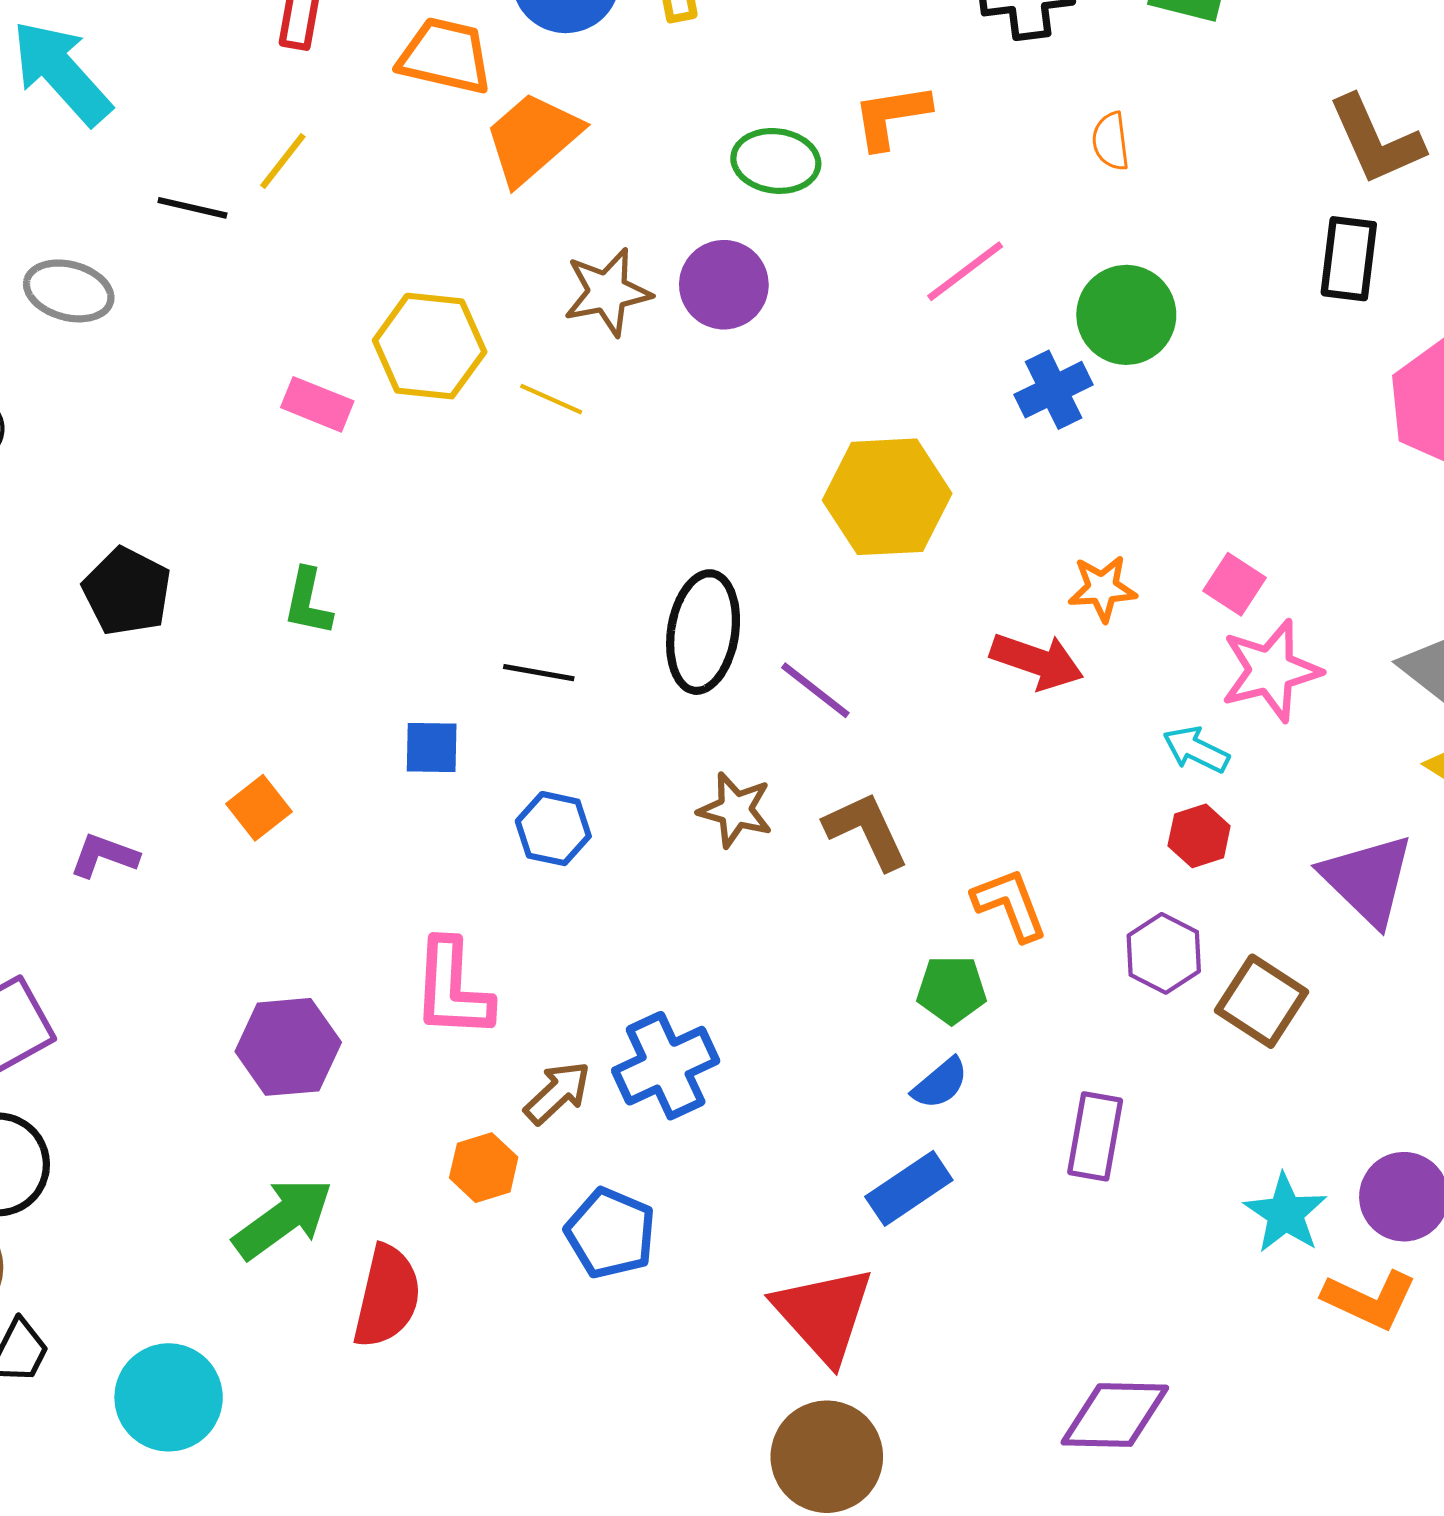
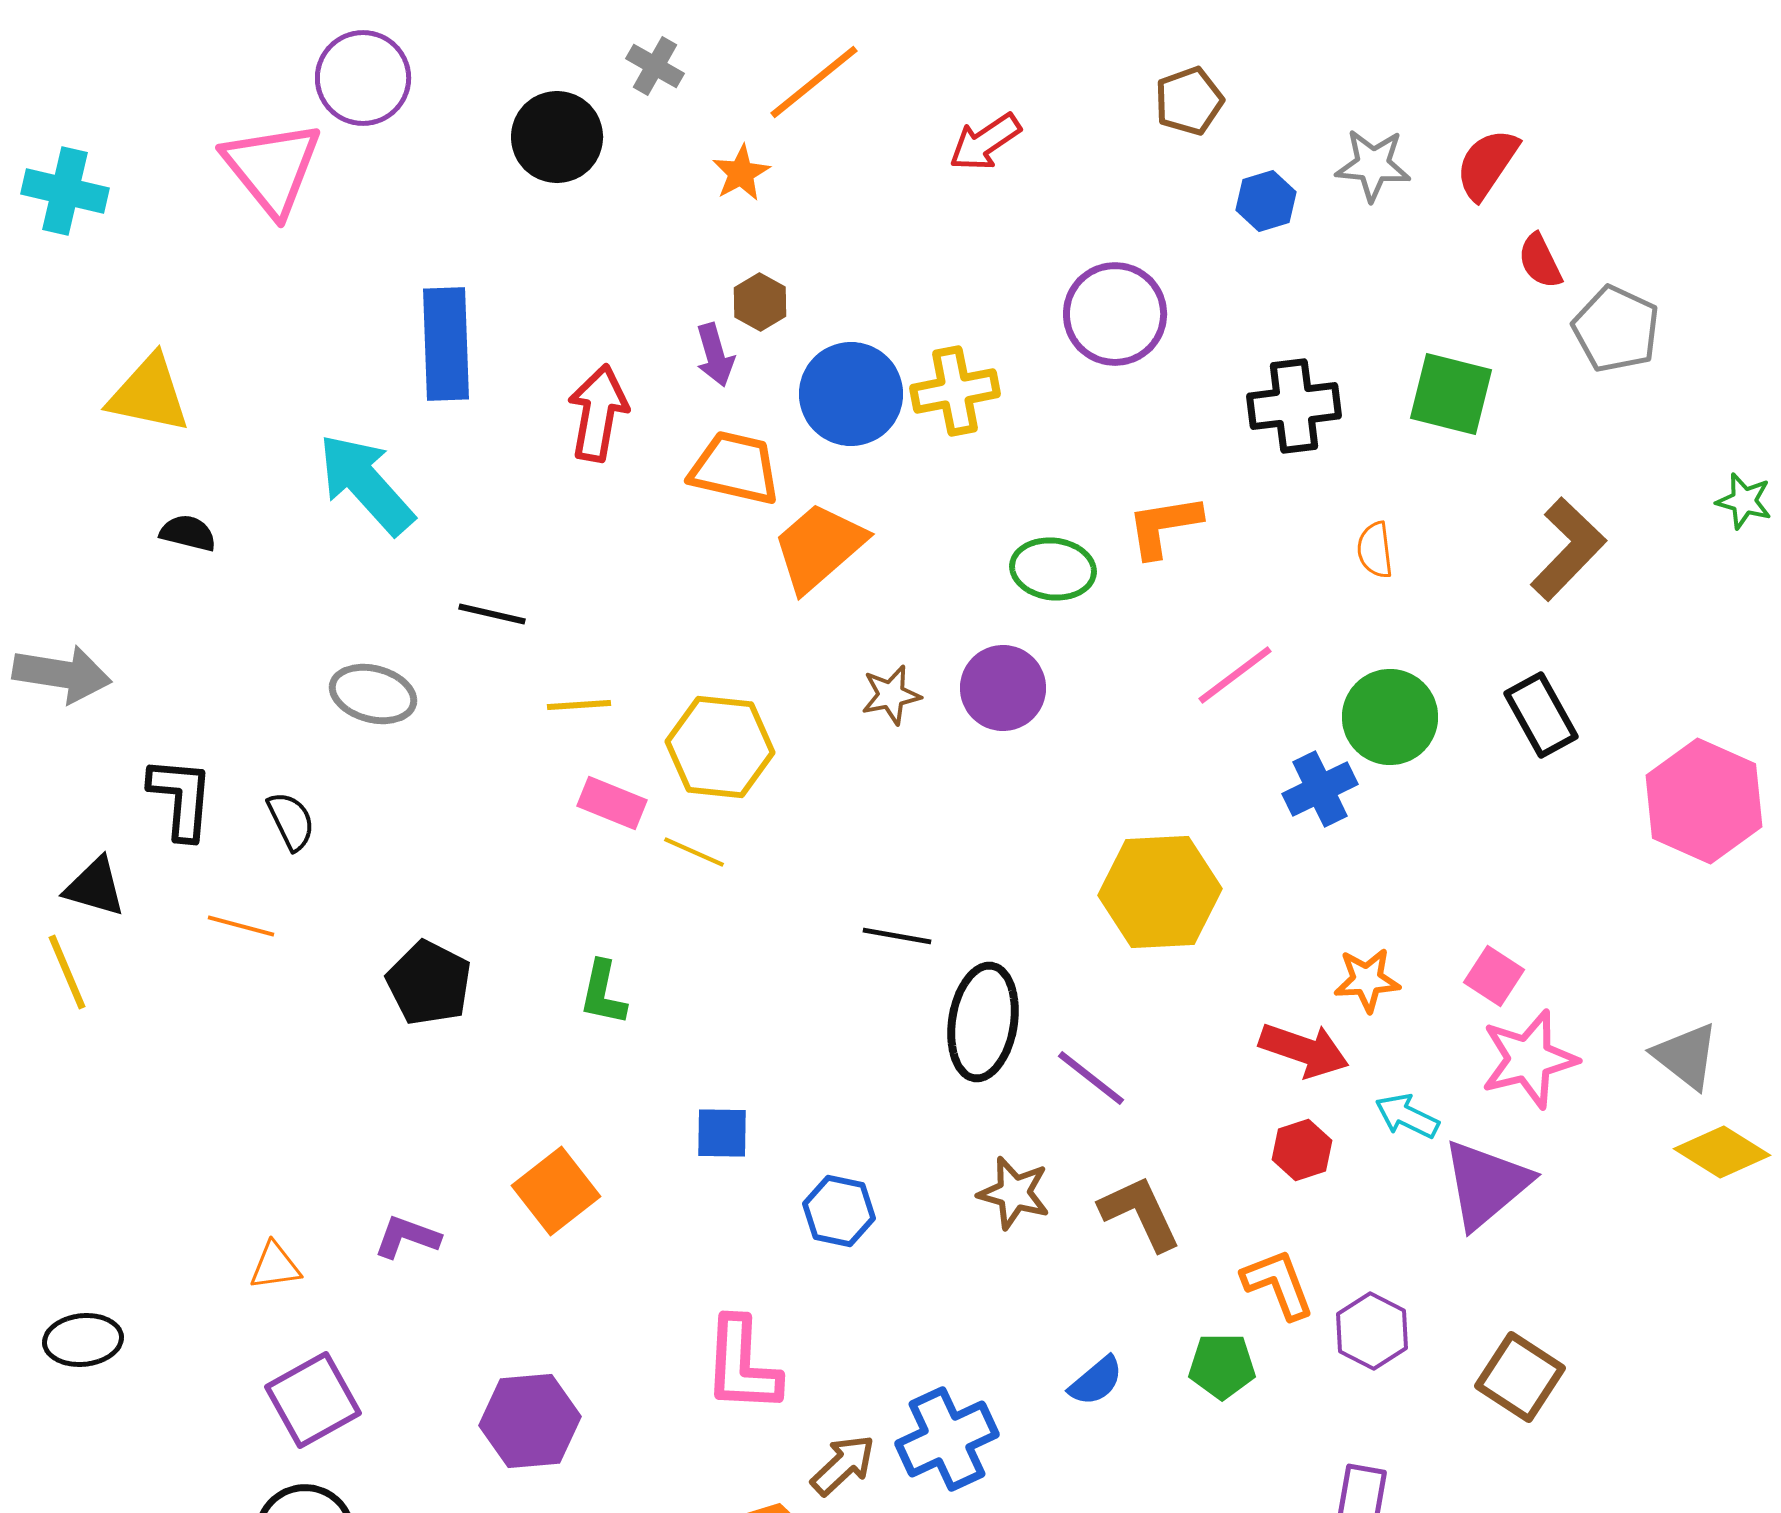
brown L-shape: (1376, 140) -> (1568, 549), moved, turned -112
yellow line: (283, 161) -> (579, 705), moved, turned 48
black rectangle: (1349, 259) -> (1541, 715), moved, turned -36
brown star: (607, 292) -> (891, 695), size x0.7
yellow line: (551, 399) -> (694, 852), moved
black line: (539, 673) -> (897, 936), moved
cyan arrow: (1196, 750) -> (1407, 1116), moved
orange square: (259, 808) -> (556, 1191), size x1.4
red hexagon: (1199, 836) -> (1302, 1150), moved
purple triangle: (1368, 880) -> (1486, 1184), moved, turned 36
purple hexagon: (1164, 953) -> (1372, 1331), moved
purple hexagon: (288, 1047) -> (530, 1421), moved
blue semicircle: (940, 1083) -> (1096, 1381), moved

